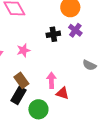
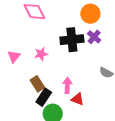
black cross: (53, 34) -> (72, 40), size x1.6
black rectangle: (18, 95) -> (44, 97), moved

